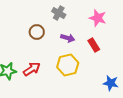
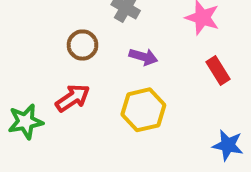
red rectangle: (94, 45) -> (218, 71), moved
red arrow: (32, 69) -> (73, 98), moved

